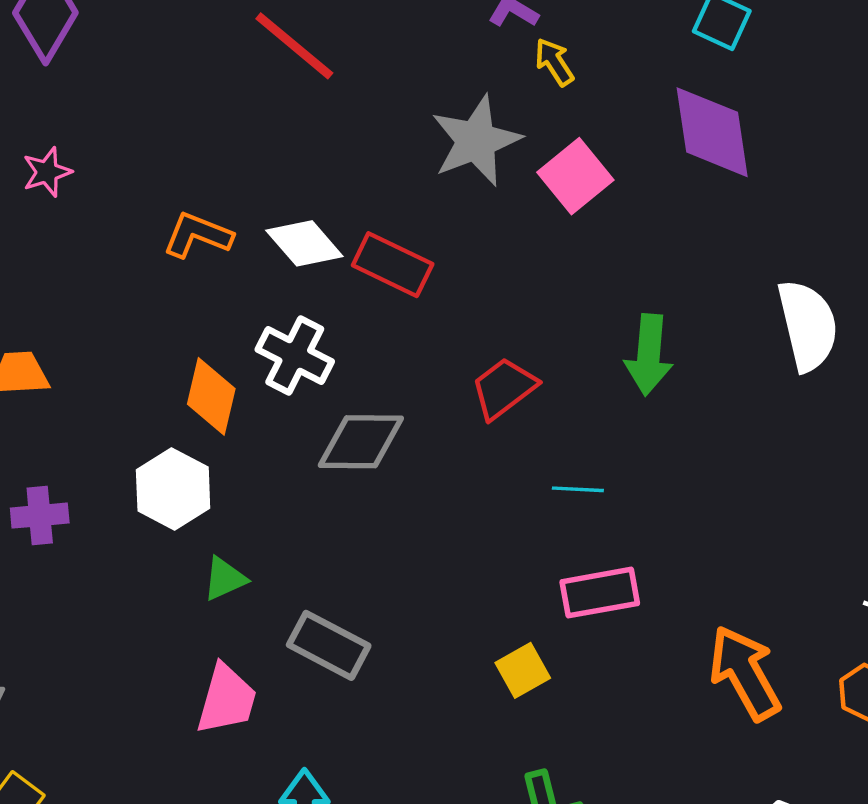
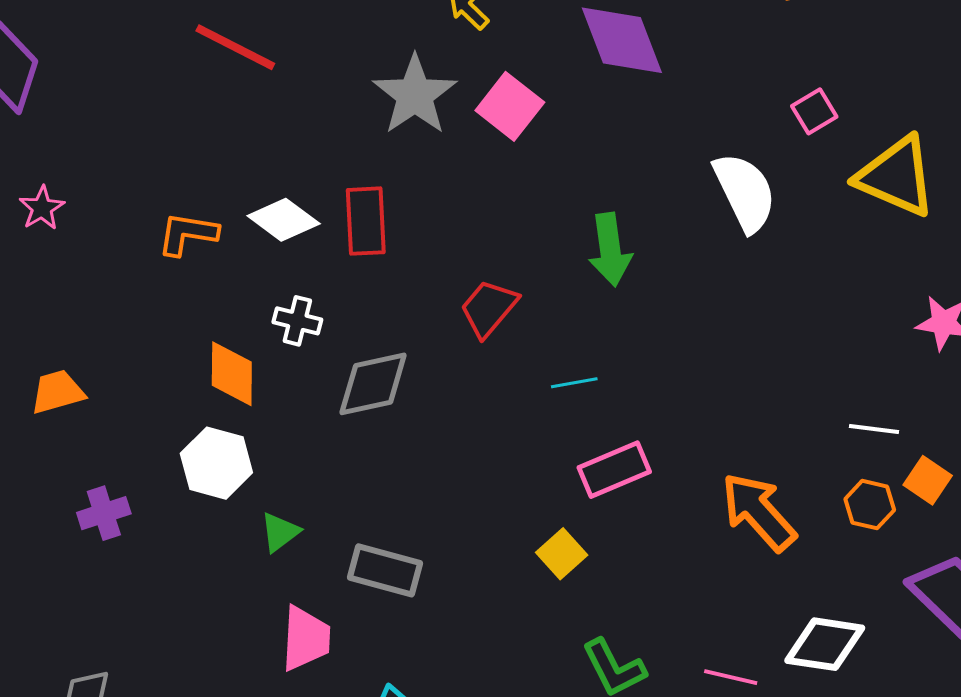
red rectangle: (393, 265) -> (366, 221), turned 74
white cross: (295, 355) -> (297, 321), size x0.7

